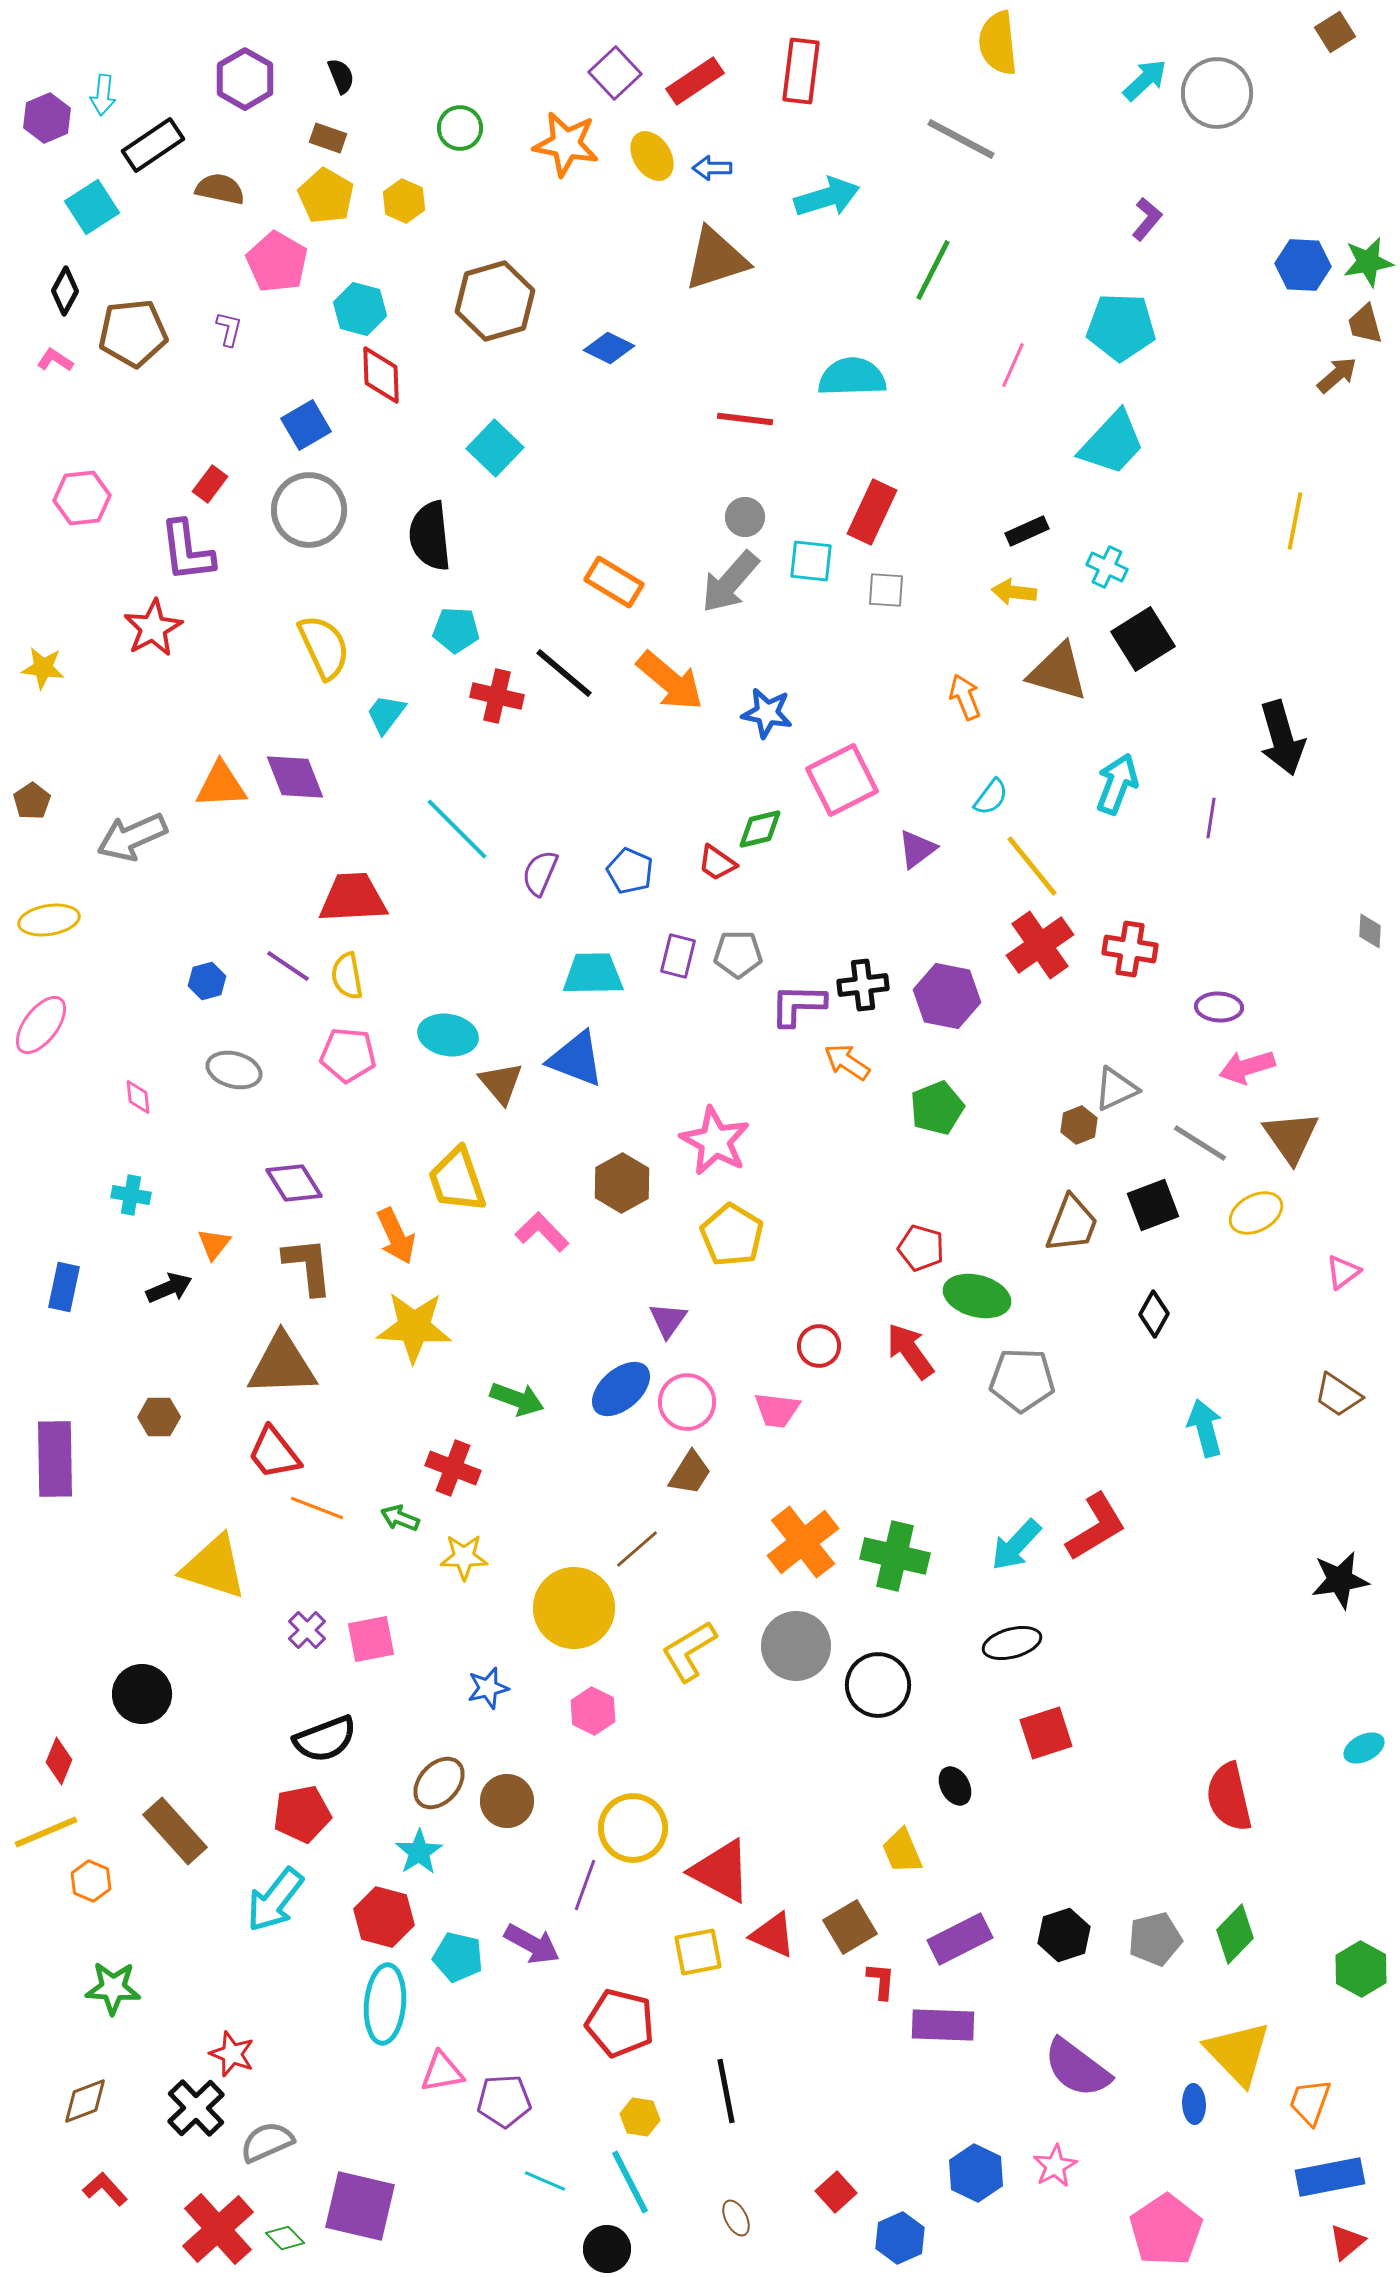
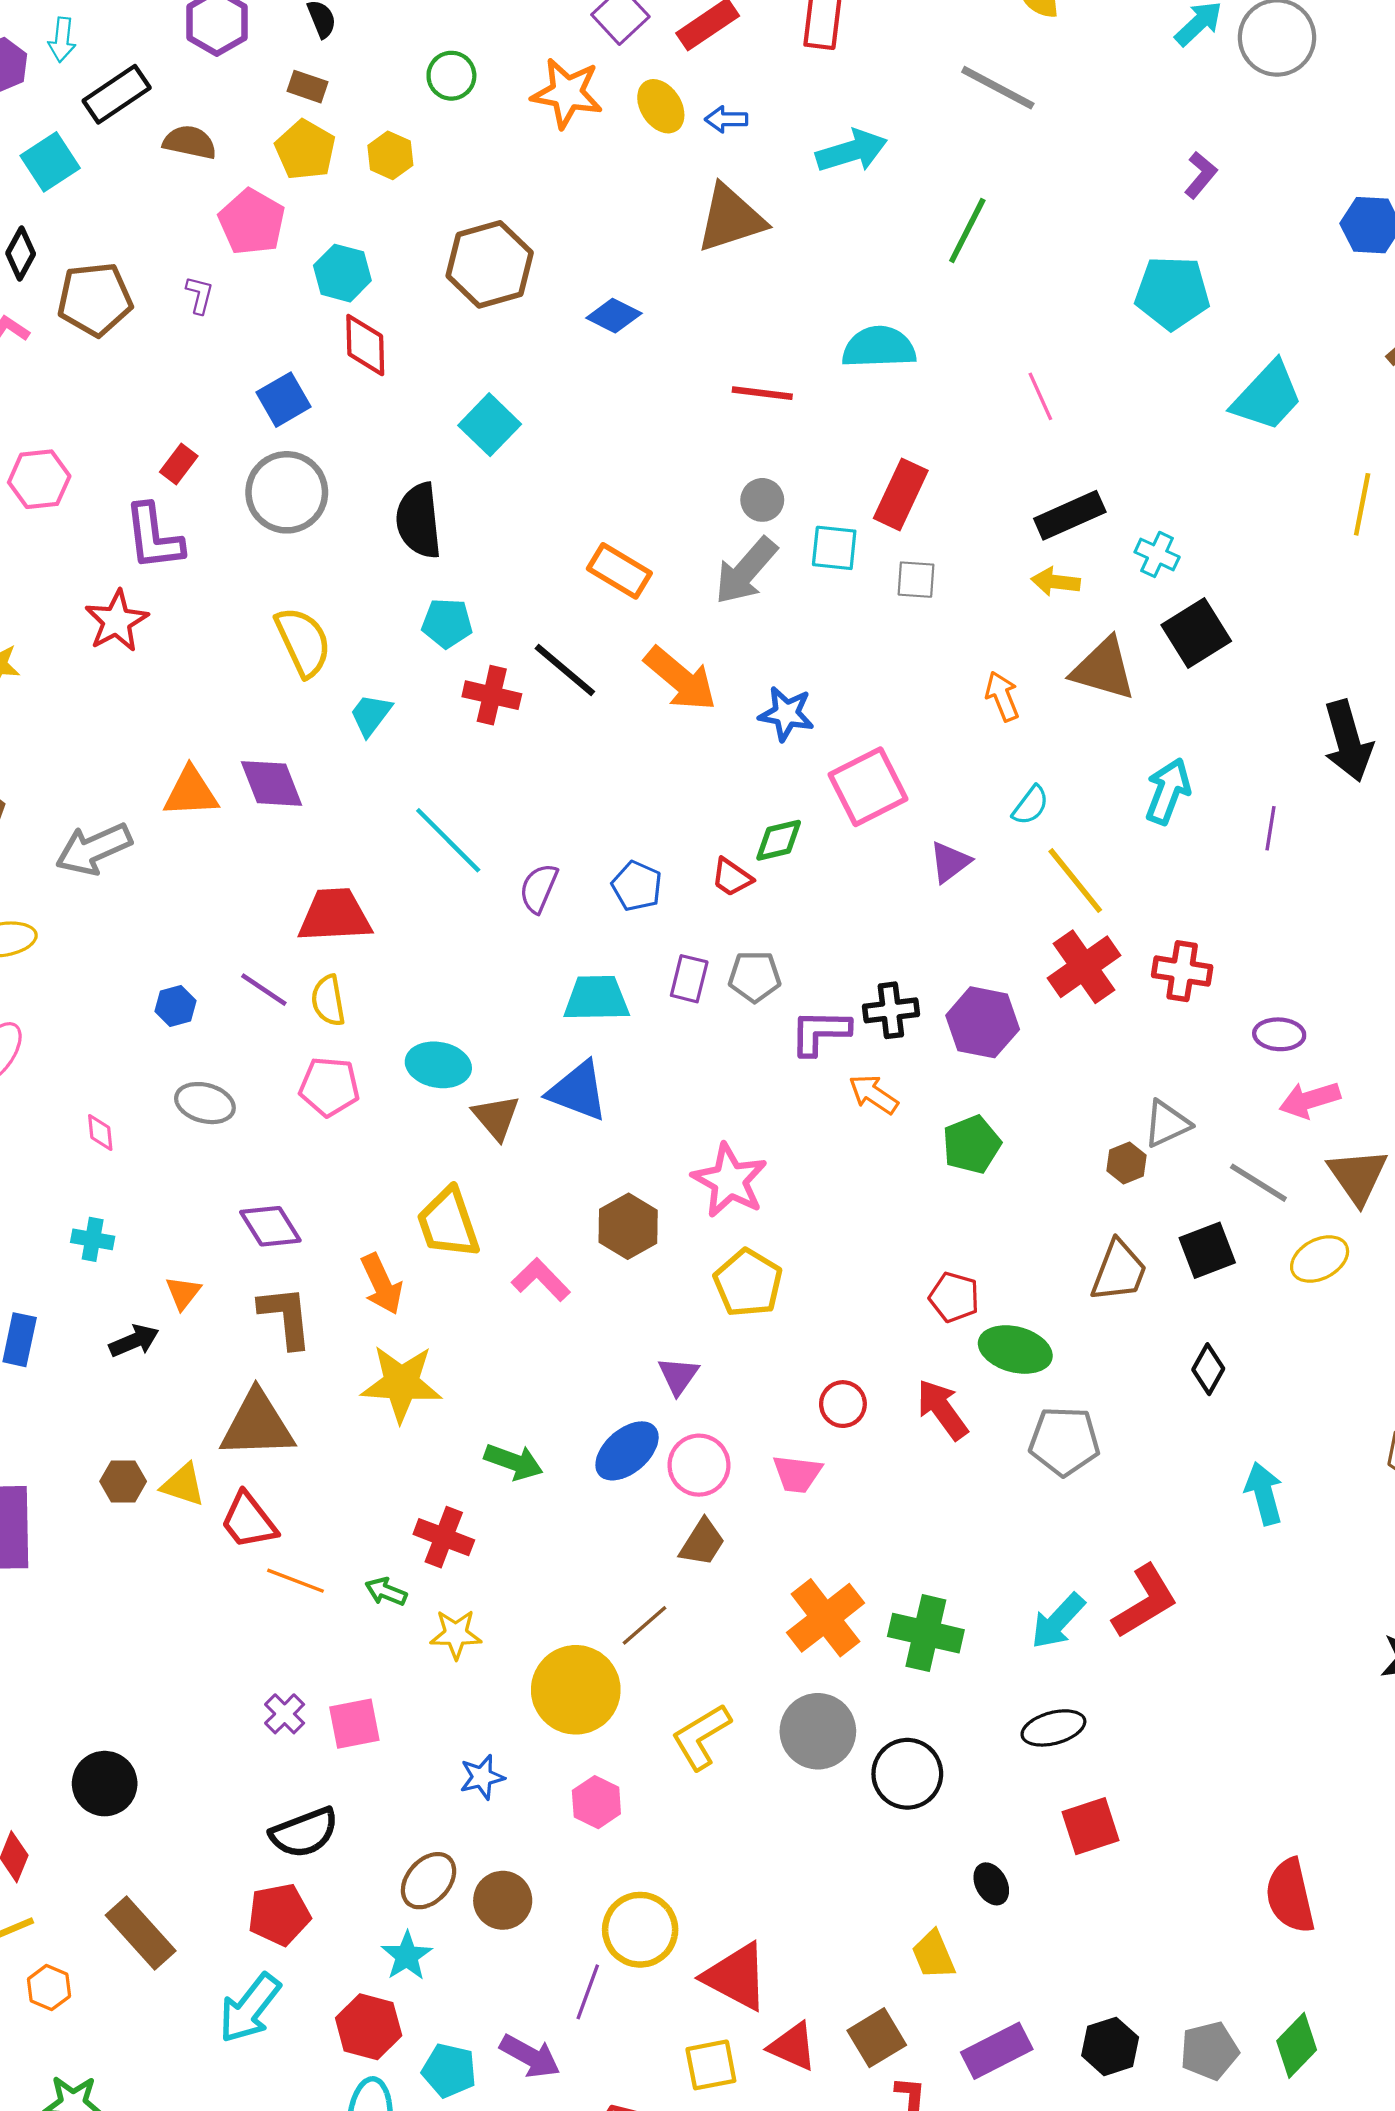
pink line: (1013, 365) -> (1040, 396), moved, turned -48
cyan trapezoid: (1112, 443) -> (1267, 396), moved
black rectangle: (1027, 531) -> (1070, 515), size x1.5
yellow triangle: (214, 1567) -> (183, 1485), moved, size x0.6

